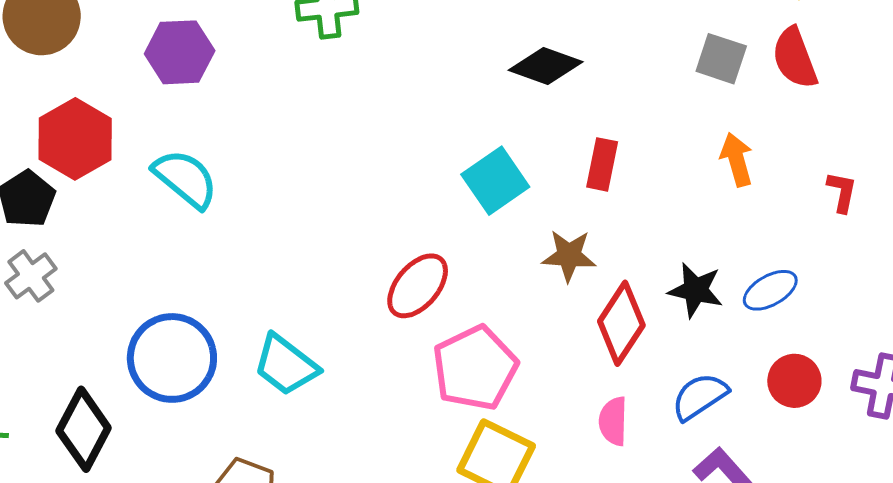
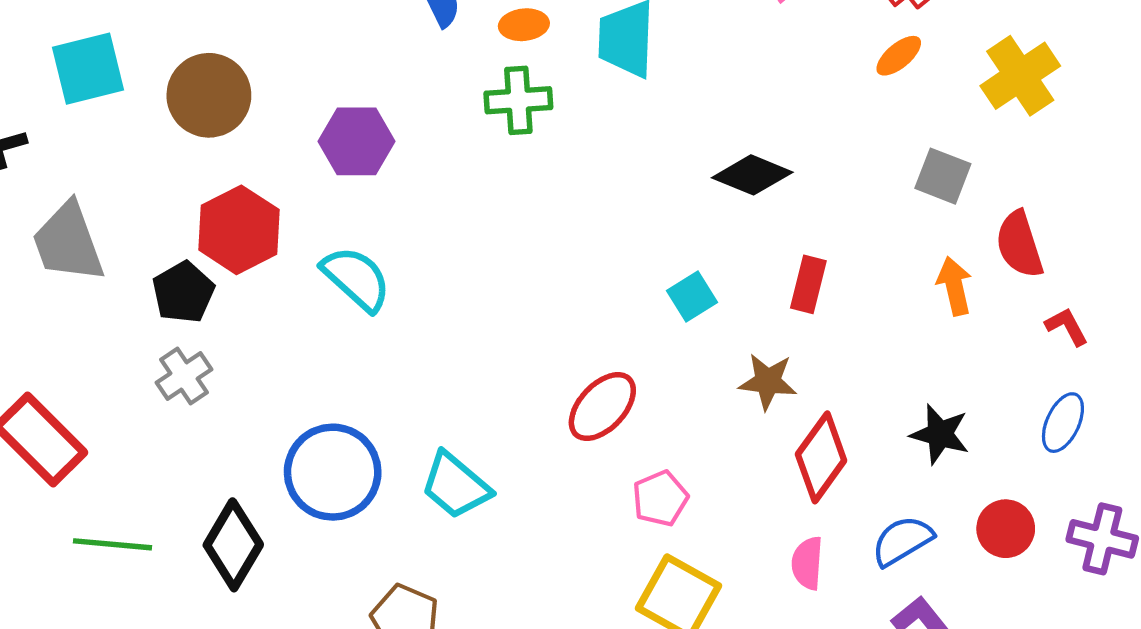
red semicircle: (795, 58) -> (1019, 245), moved
cyan square: (495, 181) -> (692, 297), size x0.7
red L-shape: (842, 192) -> (1067, 326), turned -42
black star: (696, 290) -> (940, 434), moved
blue ellipse: (770, 290) -> (1063, 423), moved, turned -38
pink pentagon: (475, 368) -> (660, 498), size x0.6

